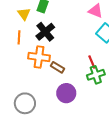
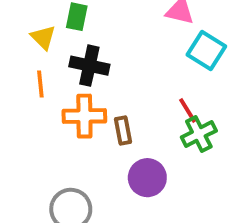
black cross: (45, 32) -> (89, 66), turned -30
brown rectangle: (57, 67) -> (123, 130), turned 56

